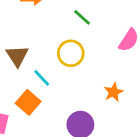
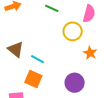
yellow circle: (71, 53) -> (73, 31), moved

